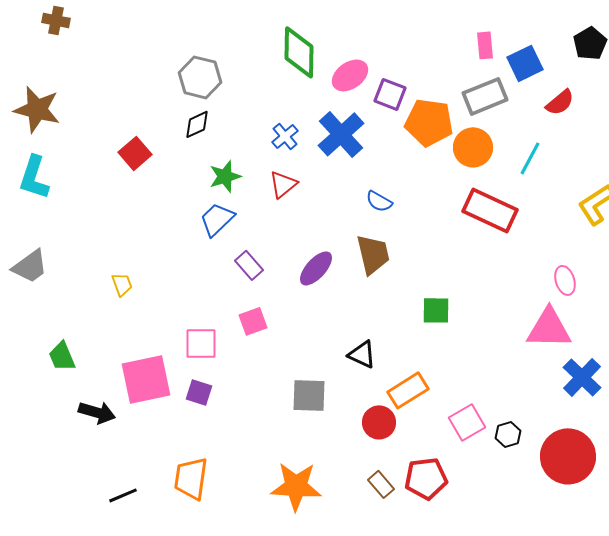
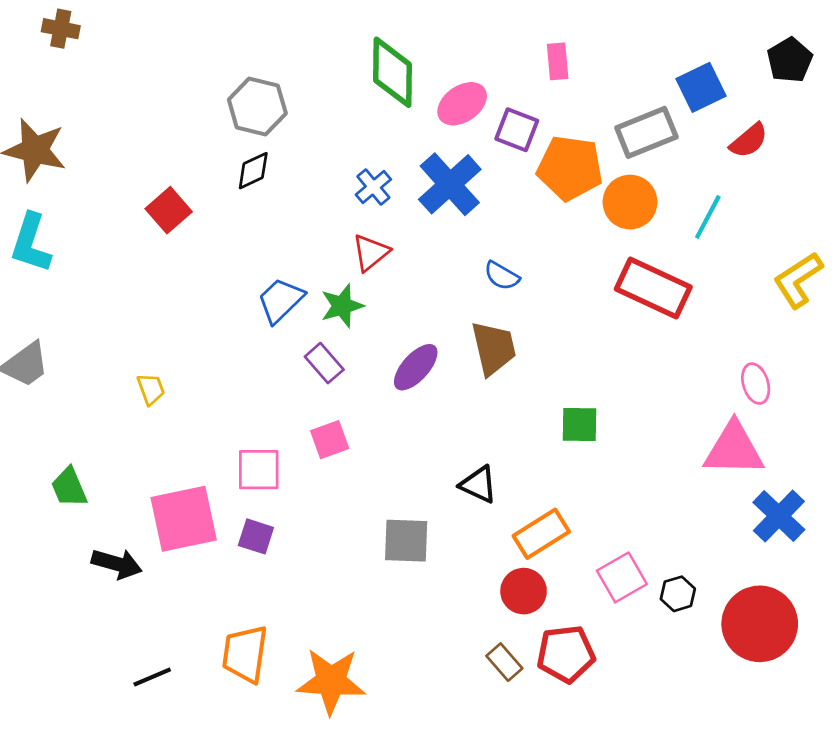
pink rectangle: (485, 45) -> (558, 61), moved
green star: (225, 176) -> (342, 306), moved
red circle: (379, 422) -> (524, 591), moved
orange star: (296, 486) -> (331, 681), moved

